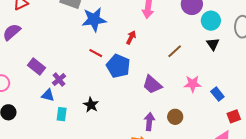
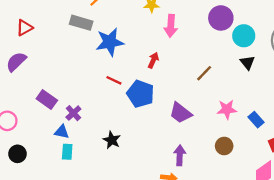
cyan rectangle: (62, 114) -> (67, 152), moved
brown circle: (175, 117) -> (224, 146), moved

